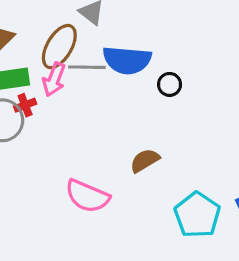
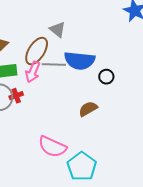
red cross: (25, 105) -> (16, 96), moved
brown semicircle: (145, 160) -> (88, 109), moved
cyan pentagon: (197, 215) -> (82, 166), moved

